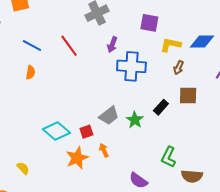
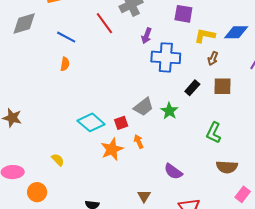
red line: (69, 46) -> (104, 23), moved
black rectangle: (161, 107) -> (192, 88), moved
green L-shape: (169, 157) -> (214, 133), moved

